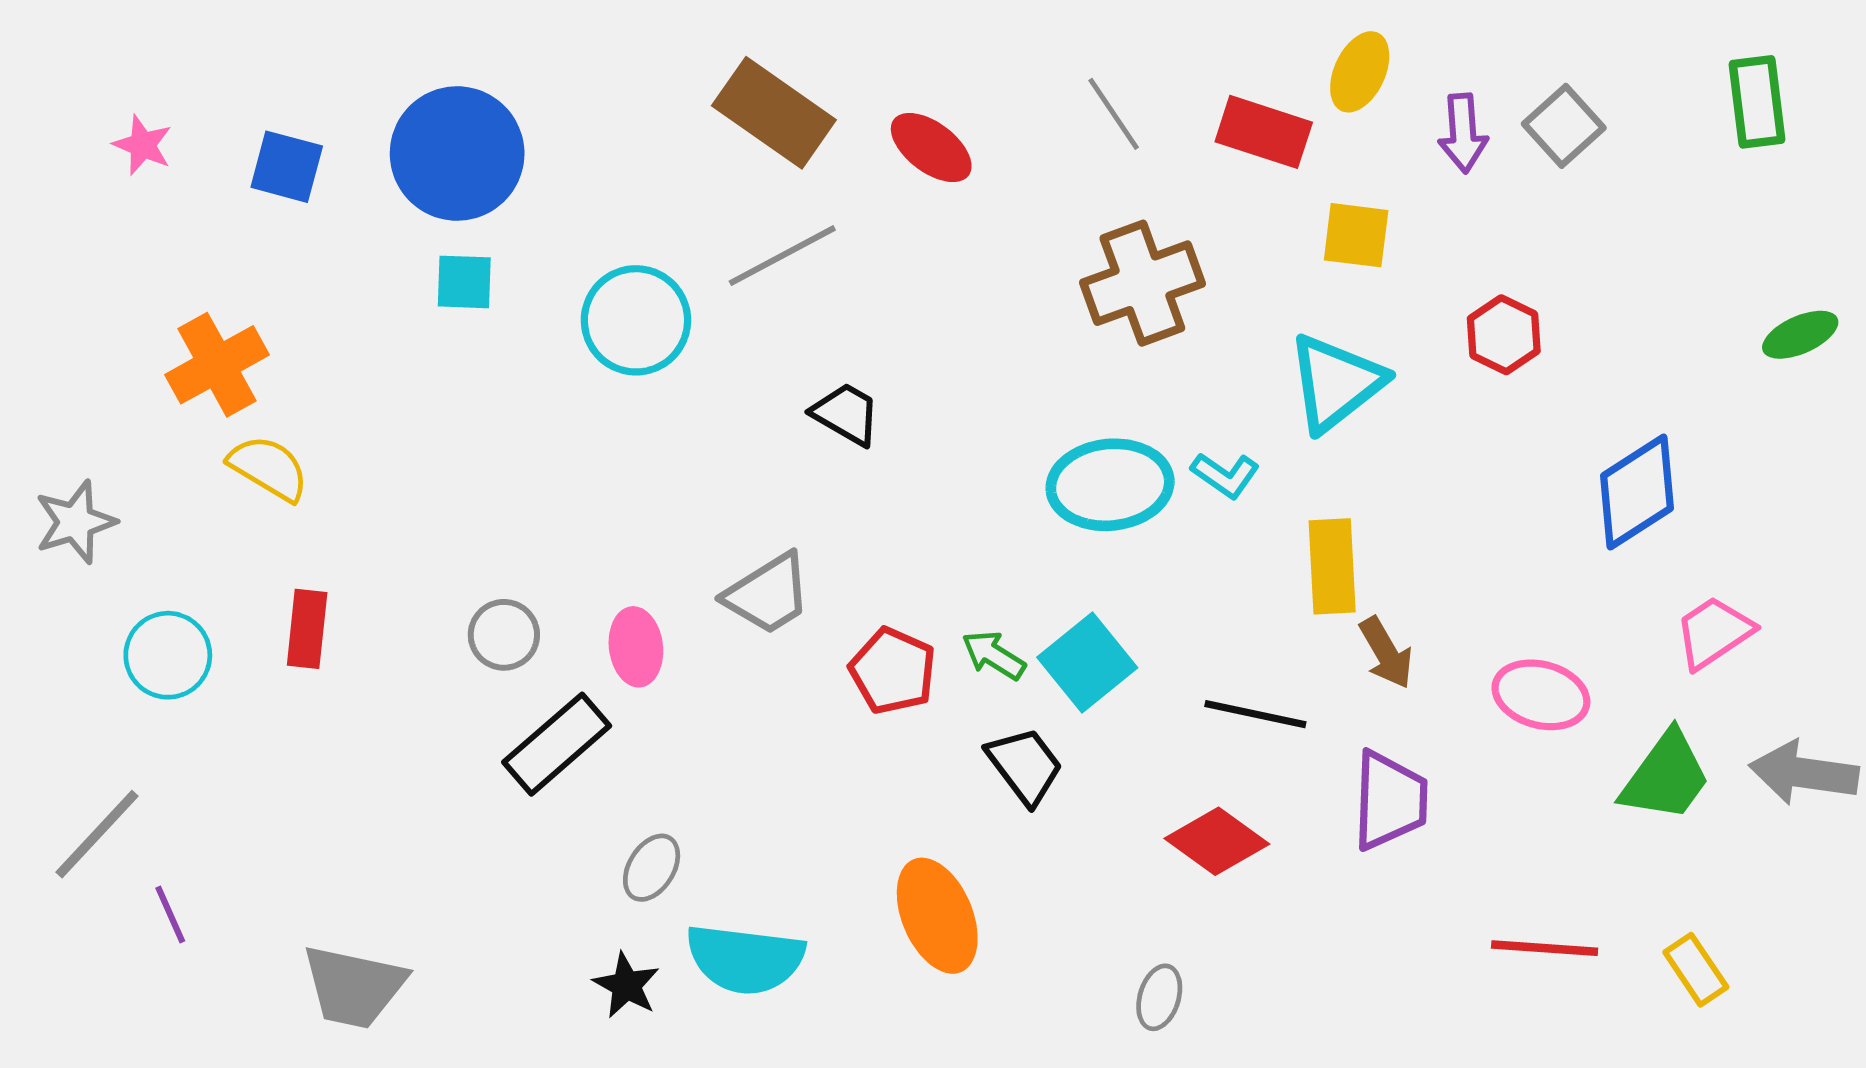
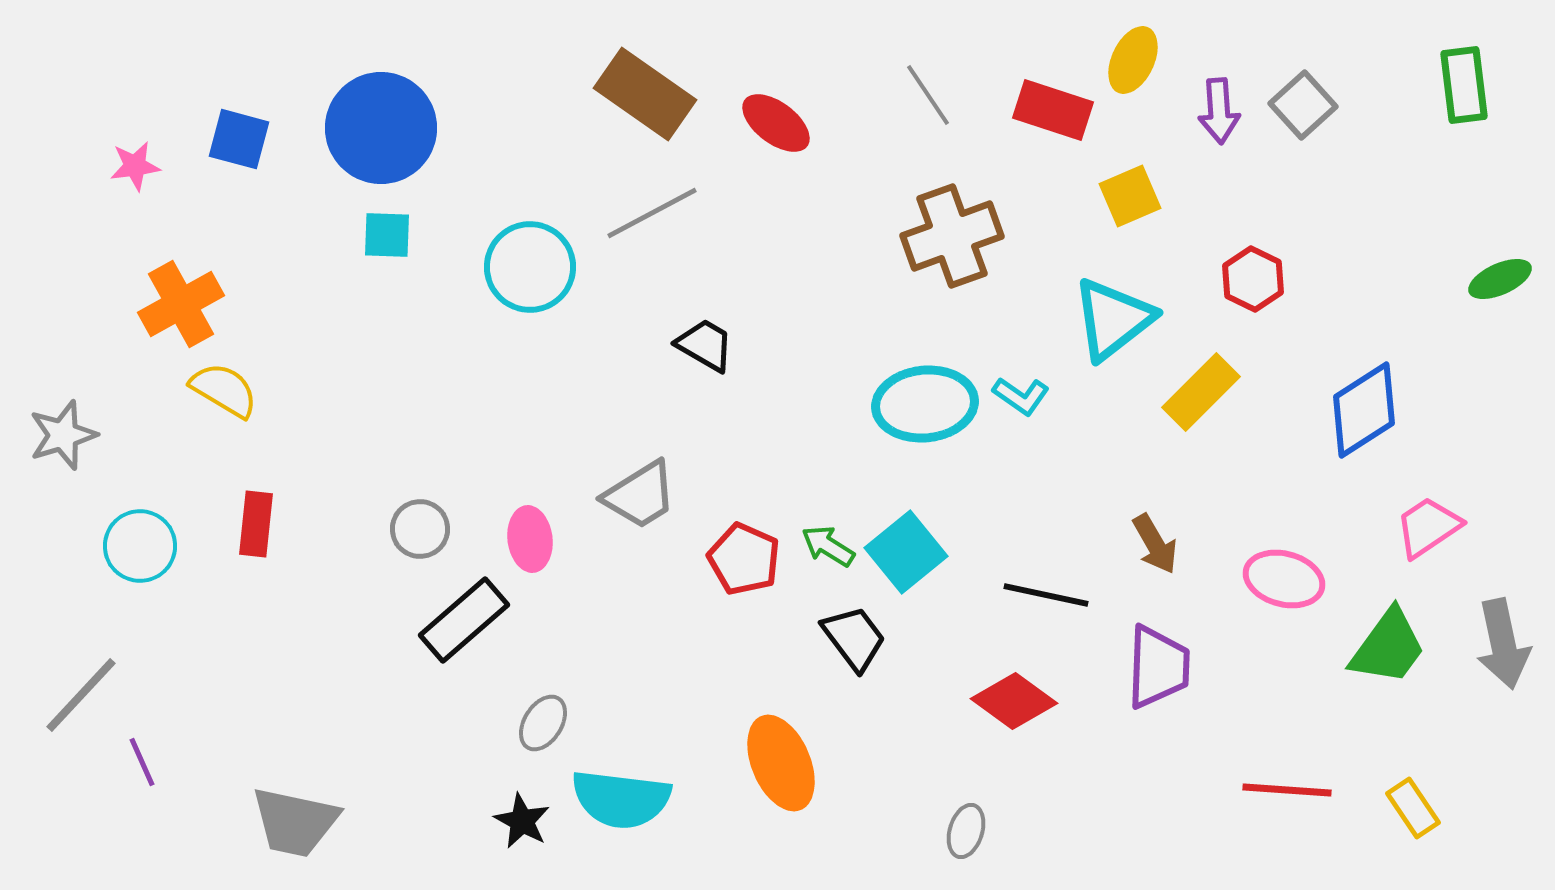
pink star: (143, 145) -> (135, 166), moved, turned -30
yellow square: (1356, 235) -> (1130, 196), turned -30
yellow rectangle: (1332, 566) -> (1201, 392), moved, turned 48
gray arrow: (1804, 773) -> (1503, 644), turned -110

